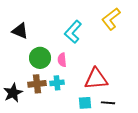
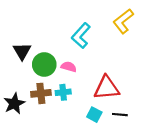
black triangle: (20, 31) -> (22, 51), moved, turned 36
pink semicircle: (62, 60) -> (69, 67), turned 112
cyan square: (85, 103) -> (94, 115), turned 32

